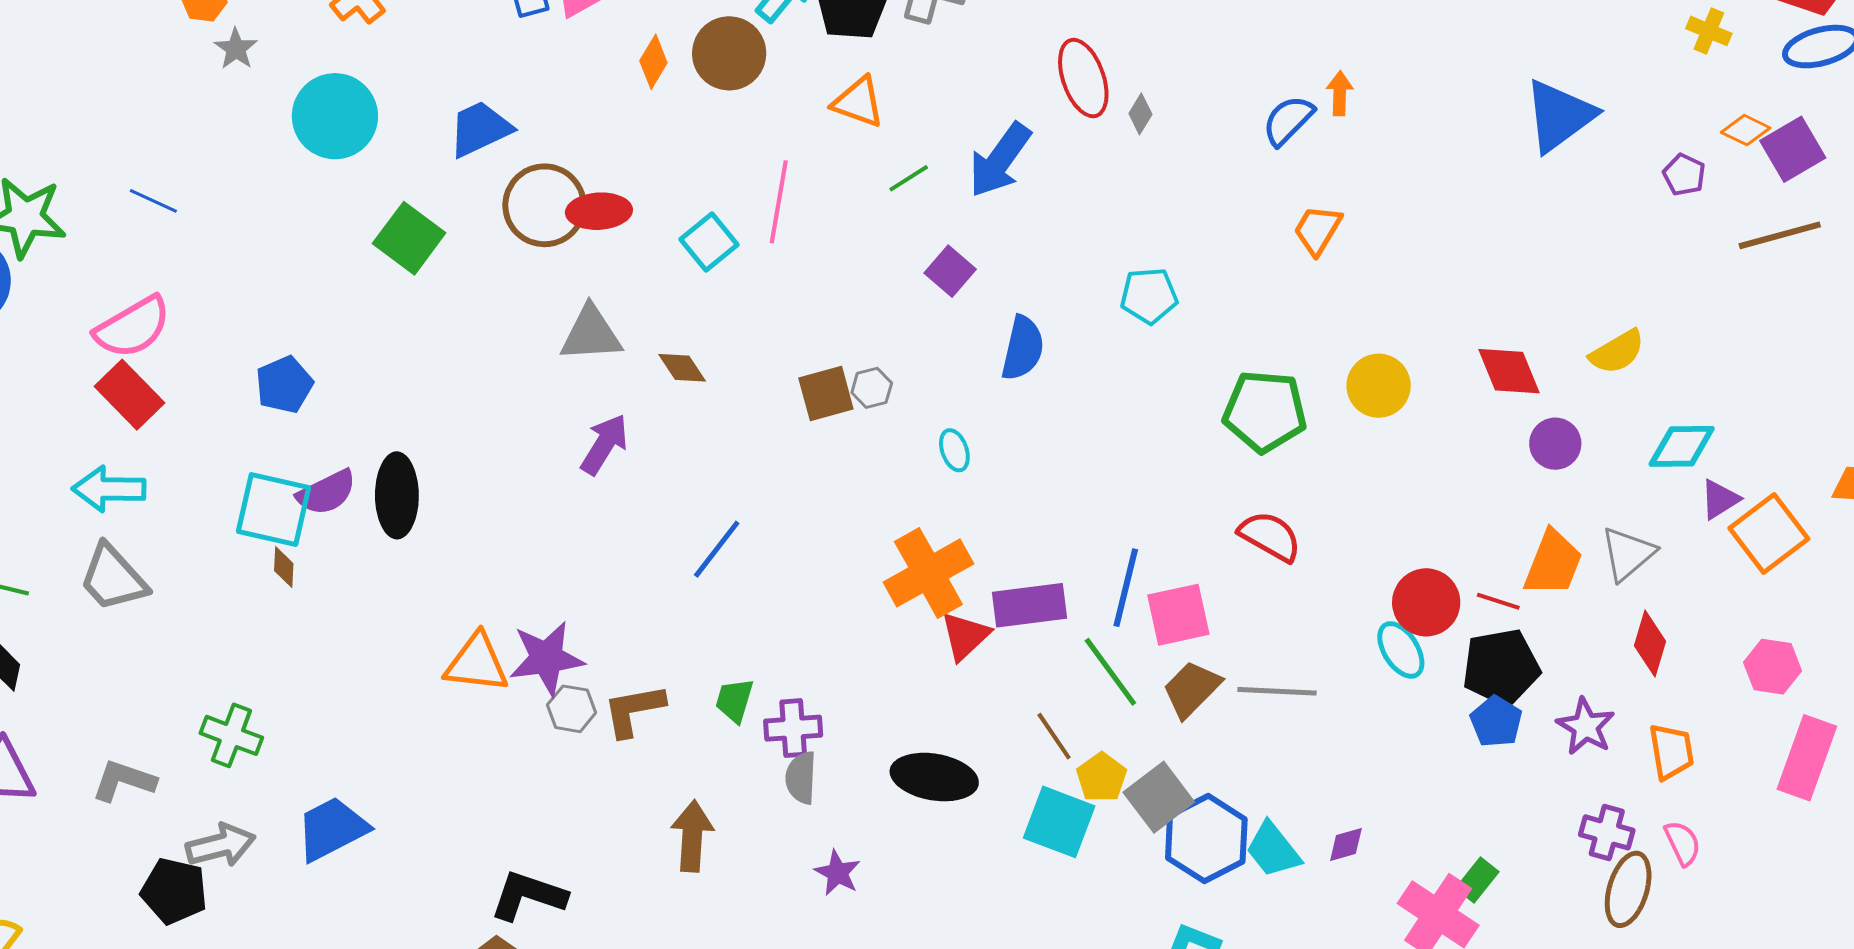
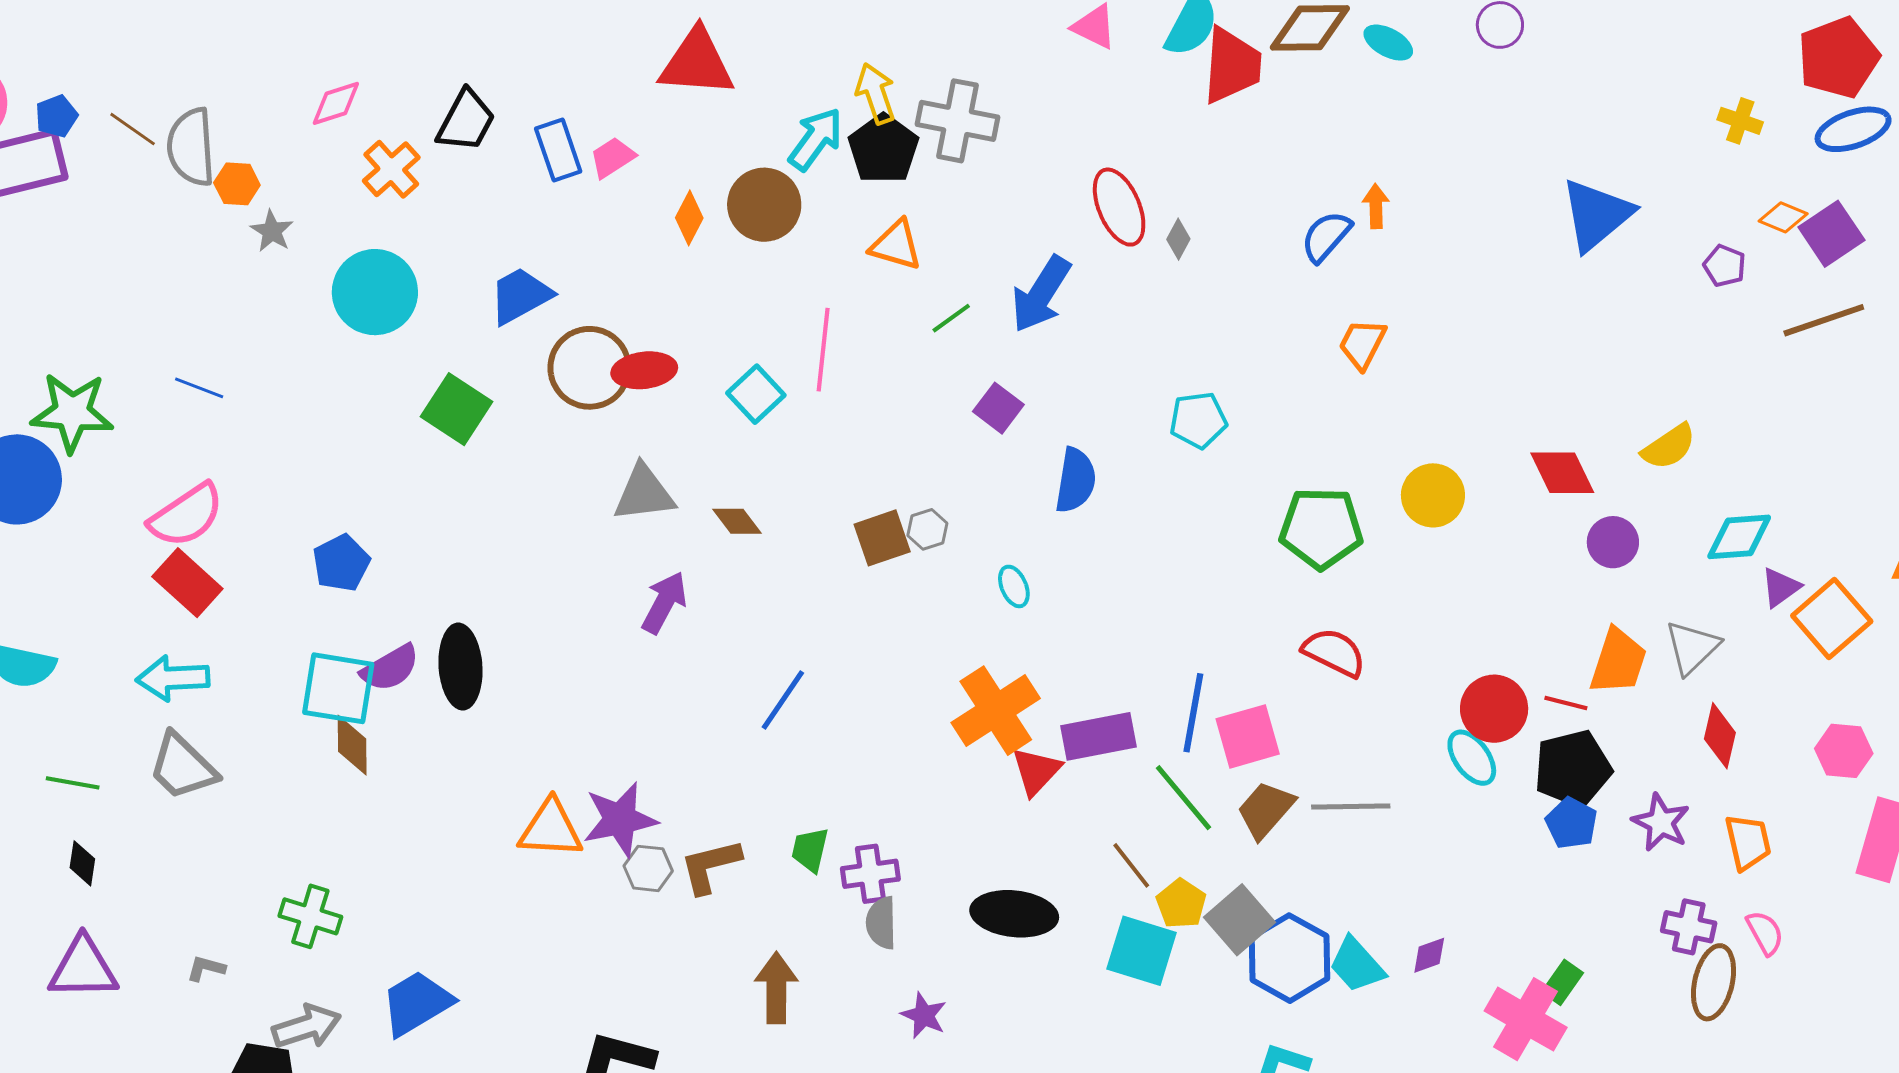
brown diamond: (284, 567) -> (352, 745), size x1.5
gray L-shape: (124, 781) -> (206, 968), size x0.6

